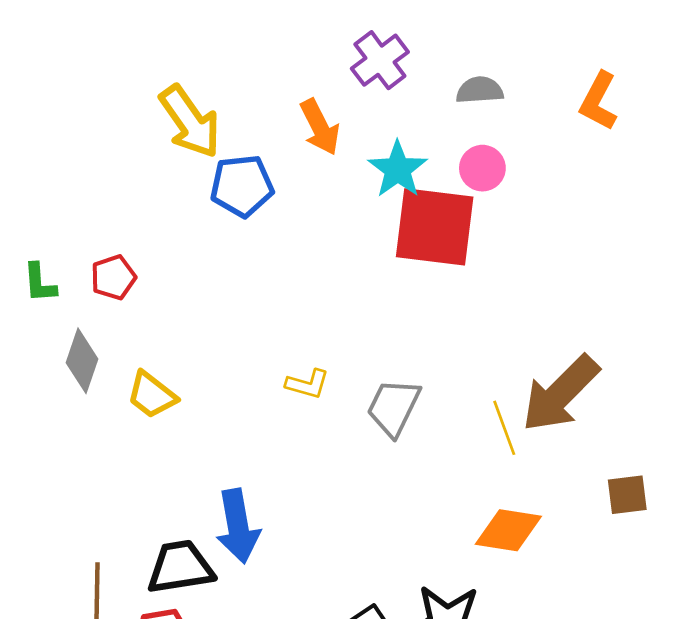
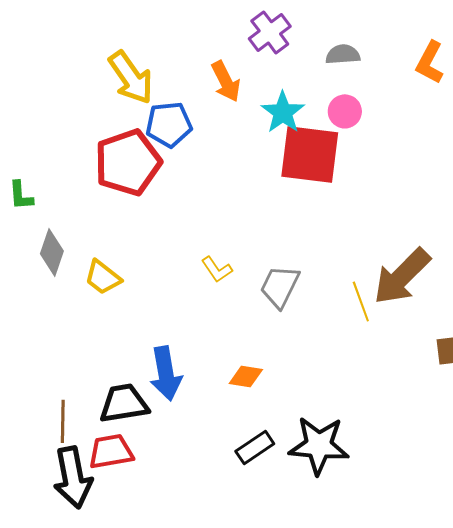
red pentagon: (113, 277) -> (128, 162), moved, size x2.0
yellow L-shape: (307, 384) -> (217, 269), turned 40
orange diamond: (508, 530) -> (246, 376), moved, size x0.7

